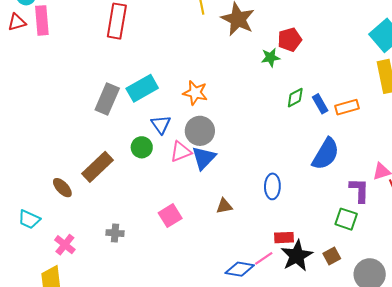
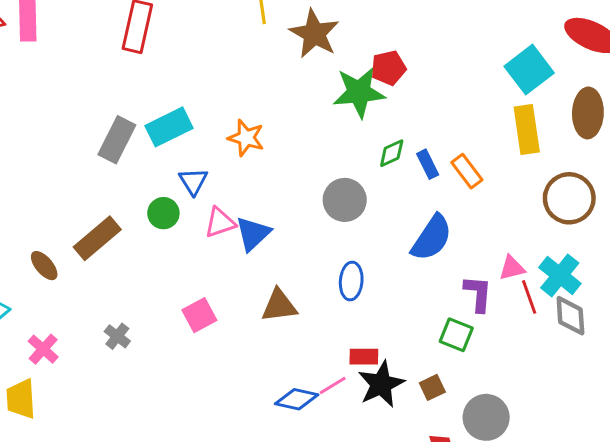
green star: (271, 57) -> (359, 92), size x1.8
orange rectangle: (347, 107) -> (467, 171), turned 65
gray circle: (200, 131) -> (345, 200), moved
brown triangle: (224, 206) -> (279, 306), size x1.5
gray cross: (115, 233) -> (117, 336), turned 30

